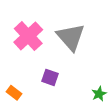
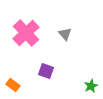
gray triangle: (71, 37) -> (65, 34), size x0.5

